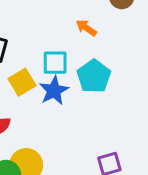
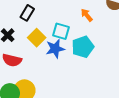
yellow square: (22, 82) -> (37, 38), turned -30

